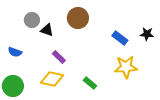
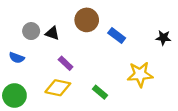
gray circle: (32, 20) -> (31, 31), moved
blue rectangle: (120, 38) -> (117, 35), moved

